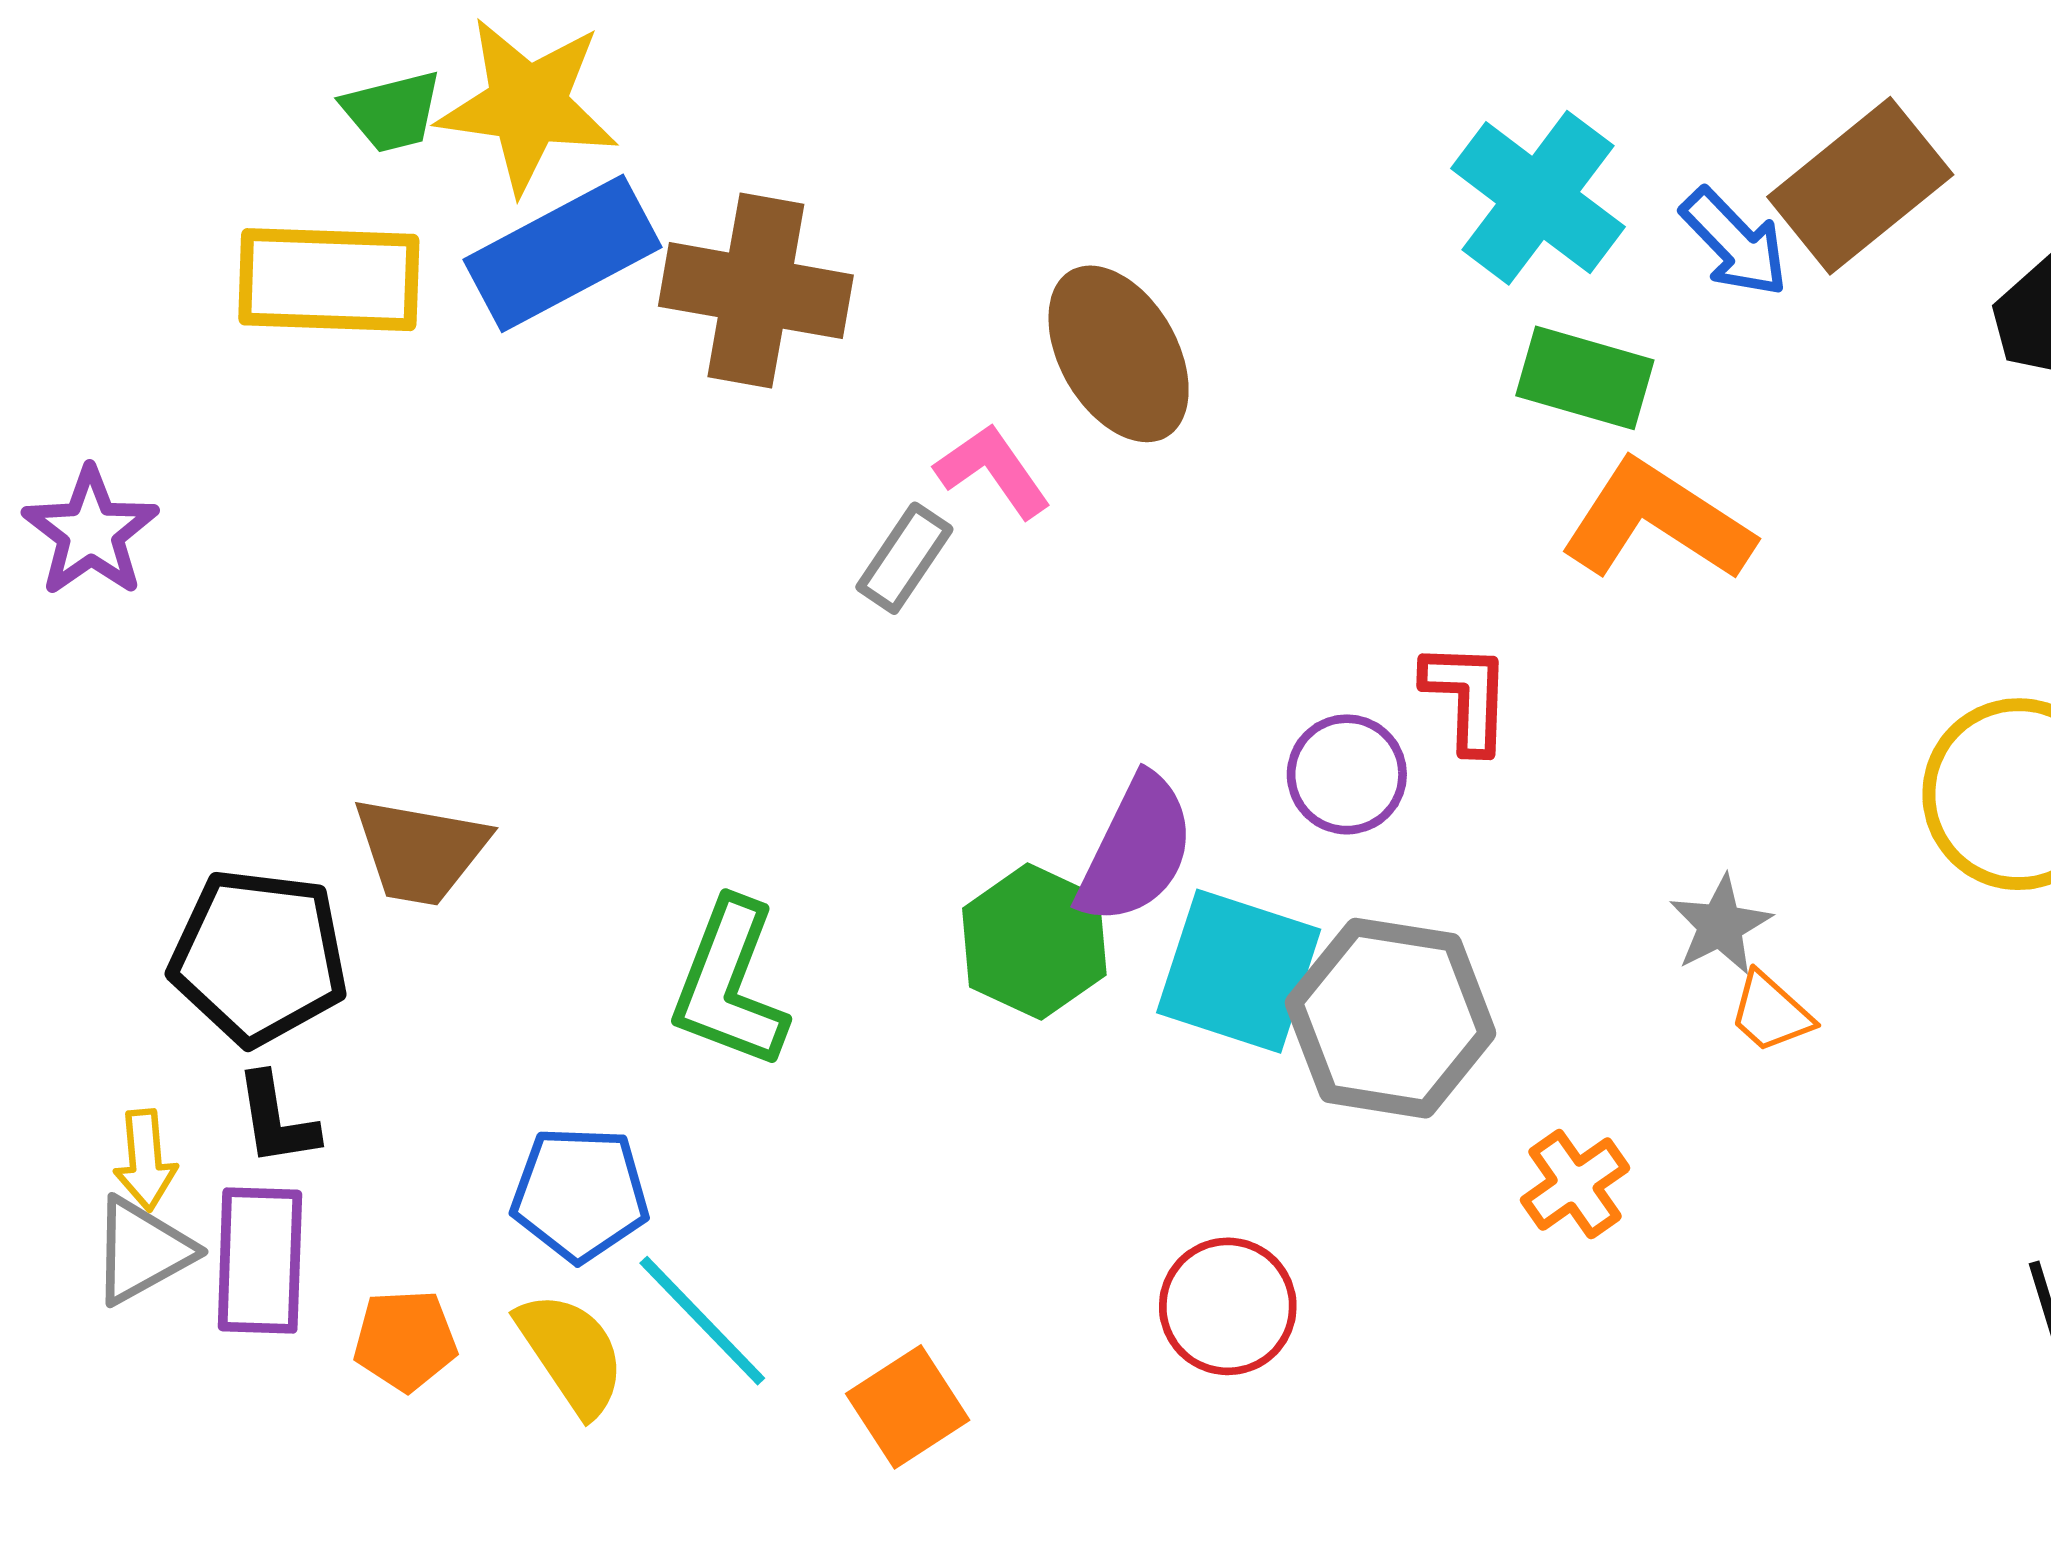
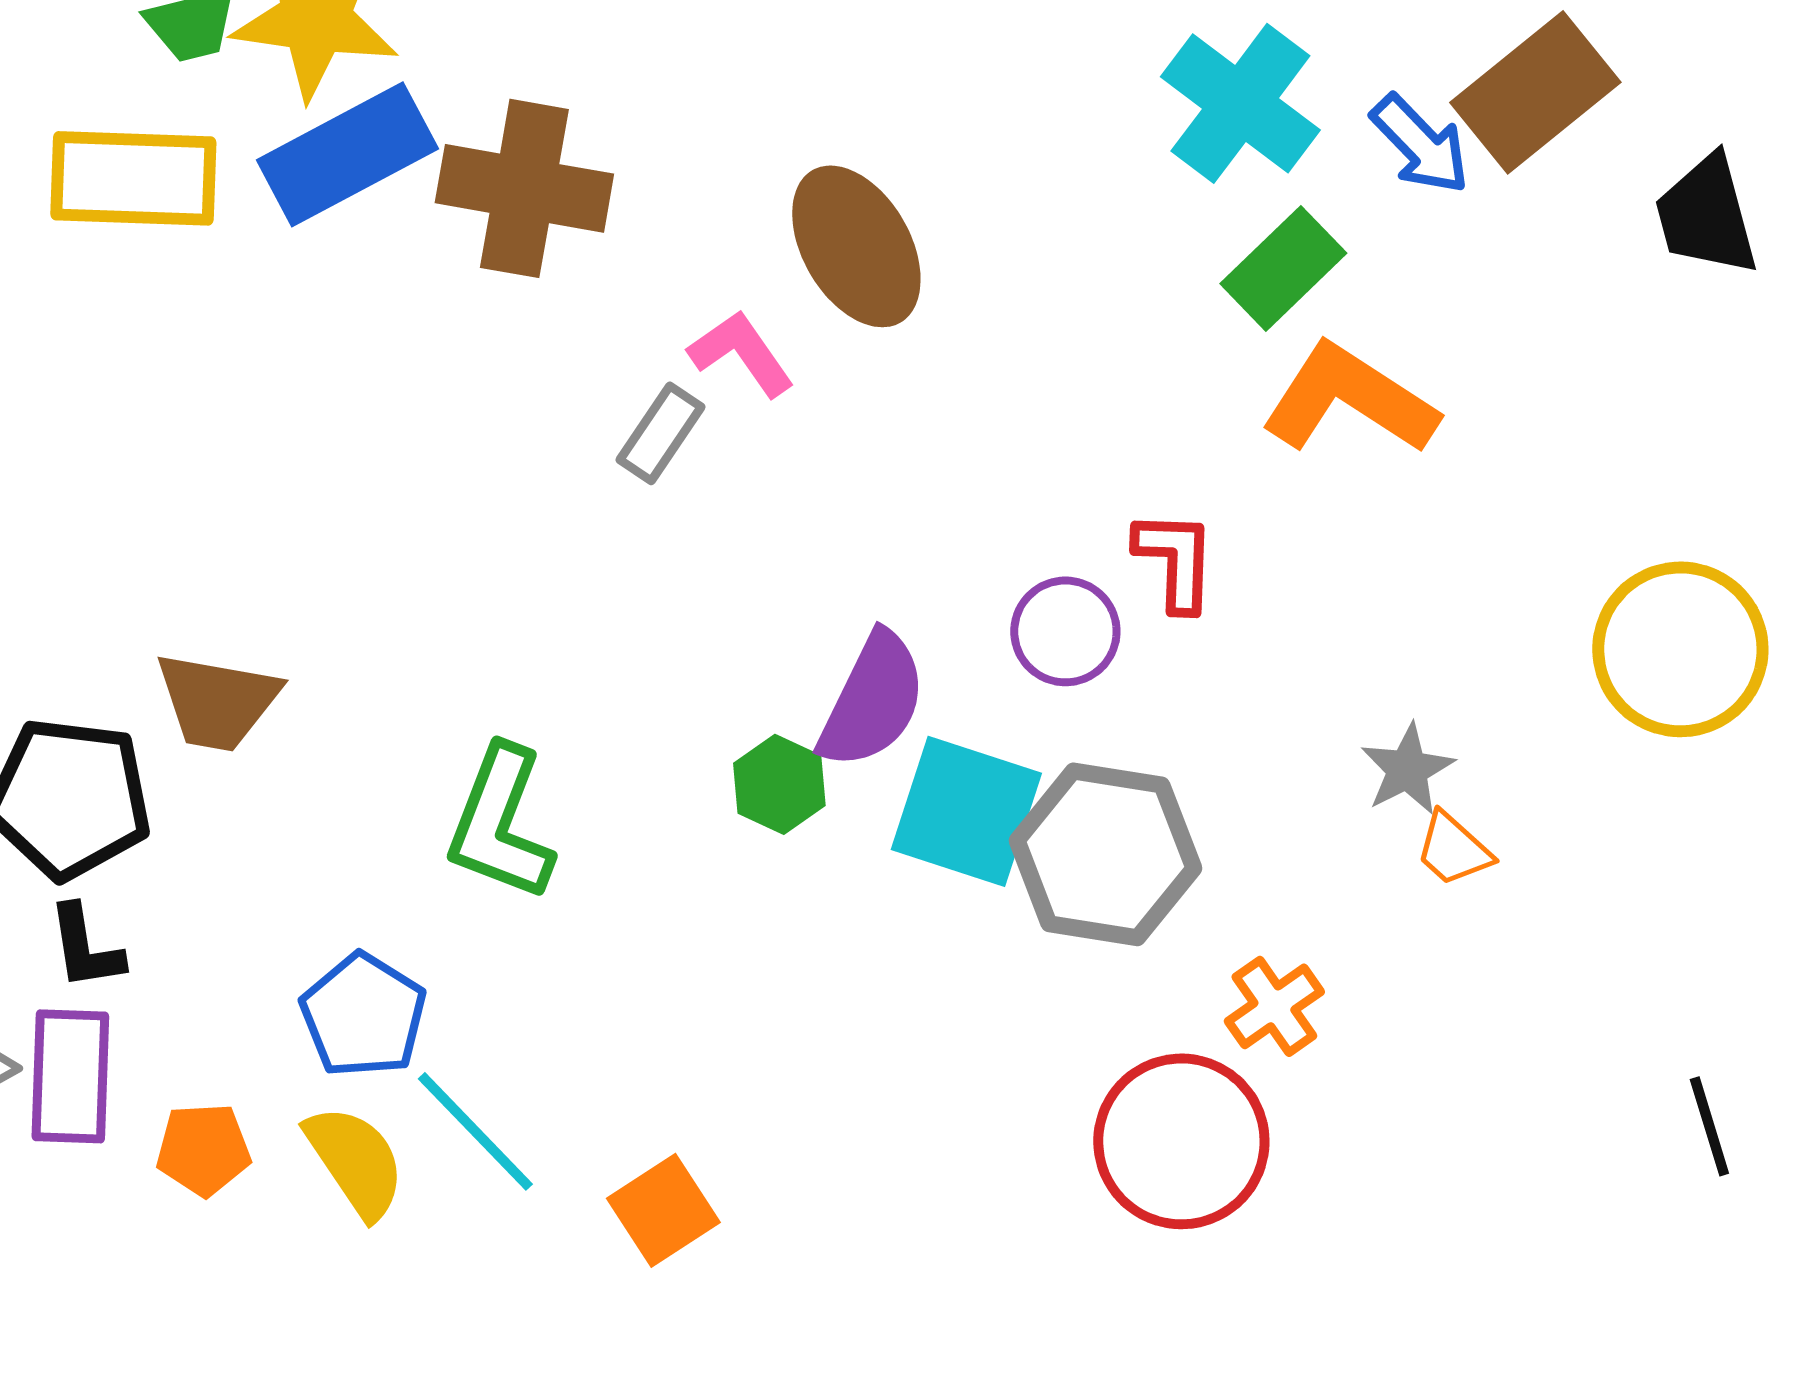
green rectangle: (1585, 378) -> (1283, 268), turned -60
green hexagon: (1034, 942) -> (779, 784), size x0.7
blue pentagon: (580, 1194) -> (363, 1015), turned 30
red circle: (1228, 1306) -> (1181, 1141), moved, size x1.4

